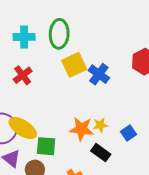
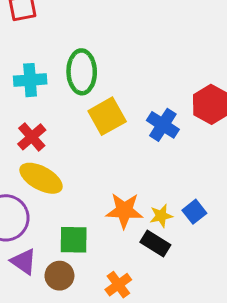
blue cross: (99, 74) -> (163, 125), moved
yellow star: (100, 125) -> (161, 216), moved
yellow ellipse: (23, 128) -> (41, 178), moved

